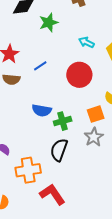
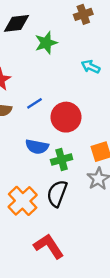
blue line: (40, 66) -> (34, 103), moved
red circle: (79, 75) -> (66, 117), moved
orange cross: (28, 170) -> (23, 201), moved, turned -35

